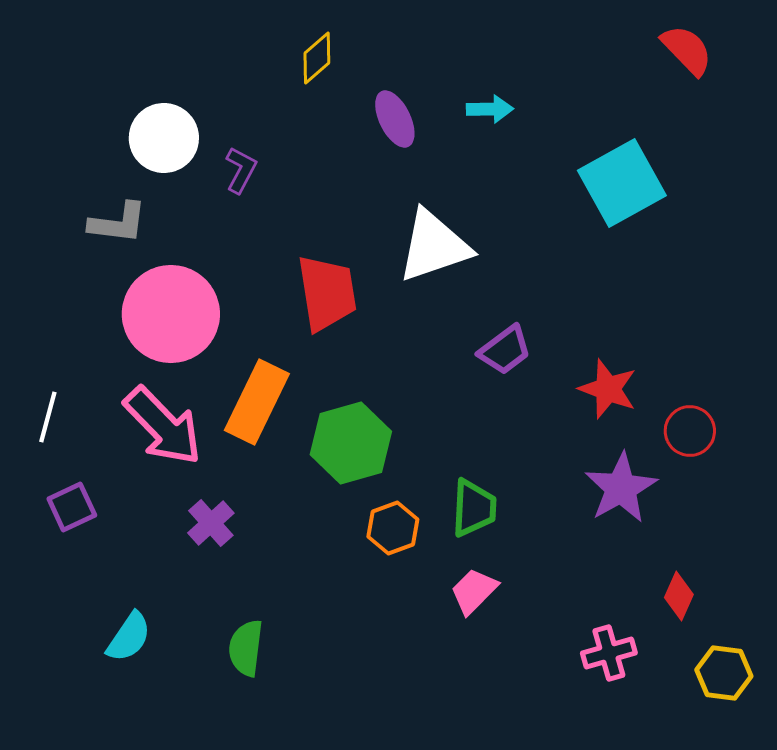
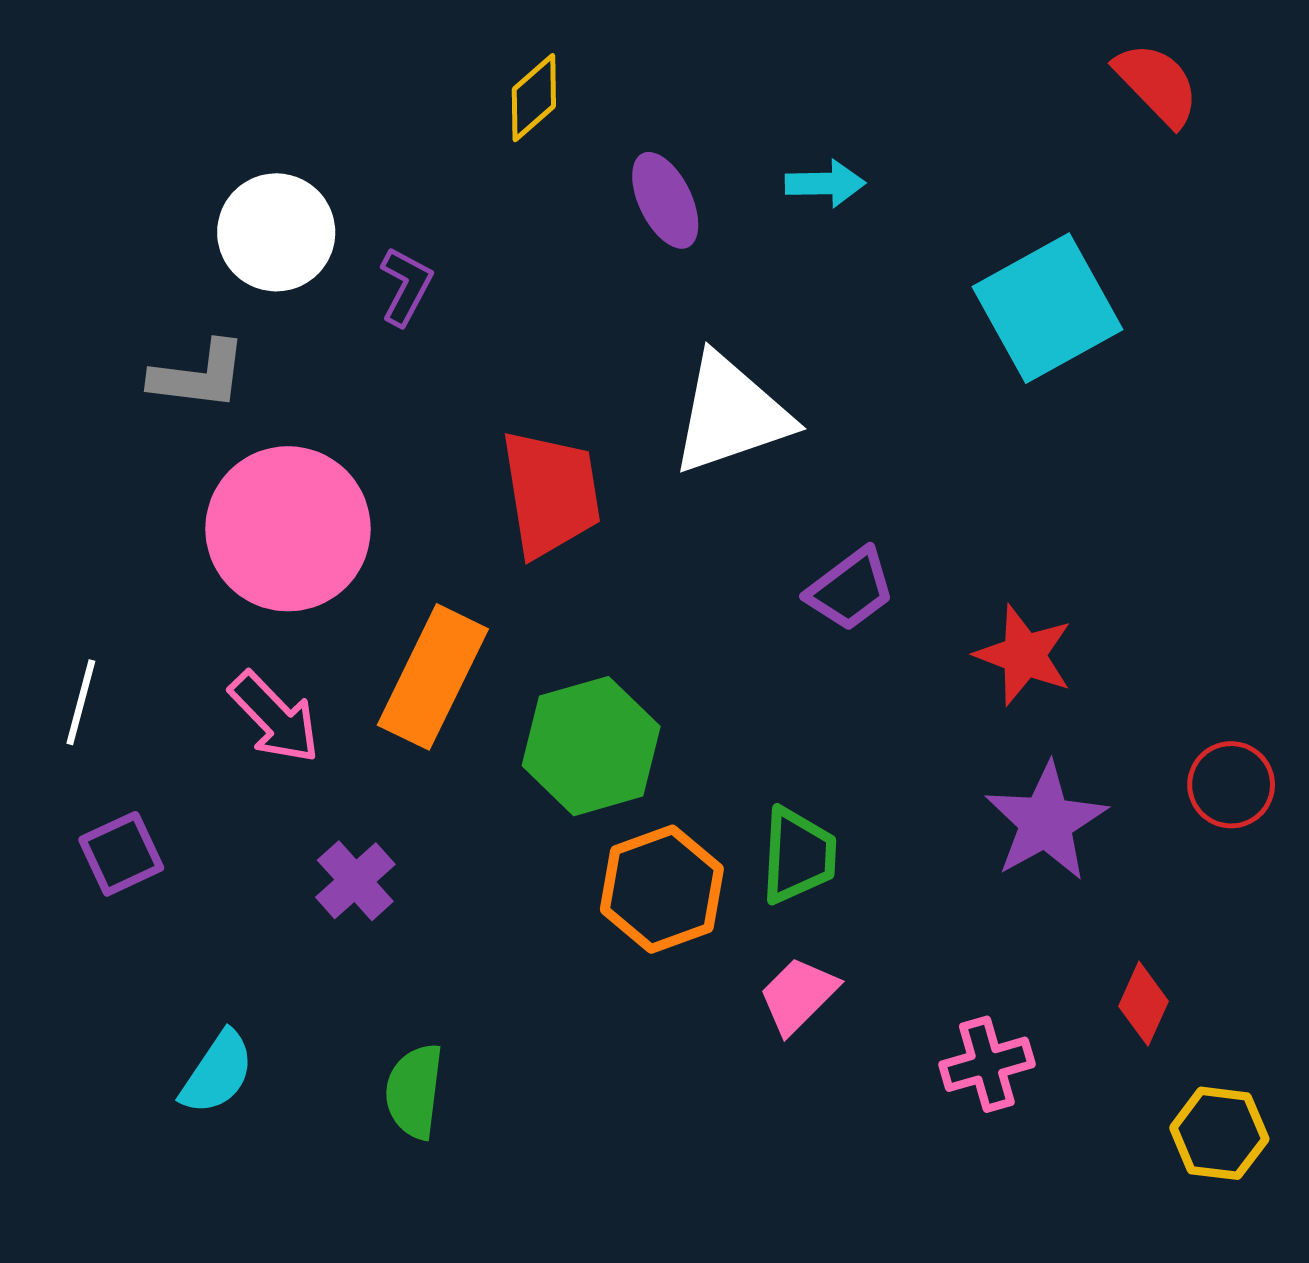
pink arrow: (163, 426) -> (275, 717), size x0.7
red circle: (690, 431) -> (1231, 785), moved
orange hexagon: (393, 528) -> (662, 889), size x1.4
pink cross: (609, 653) -> (987, 1064), moved

